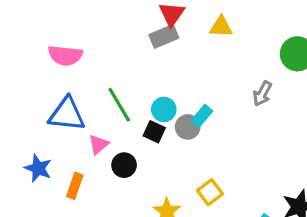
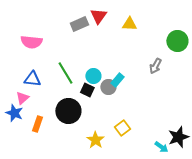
gray rectangle: (164, 36) -> (79, 24), moved
blue triangle: (67, 114) -> (32, 79), size x0.7
pink triangle: (99, 144) -> (22, 98), moved
black circle: (124, 165) -> (68, 111), size x1.6

